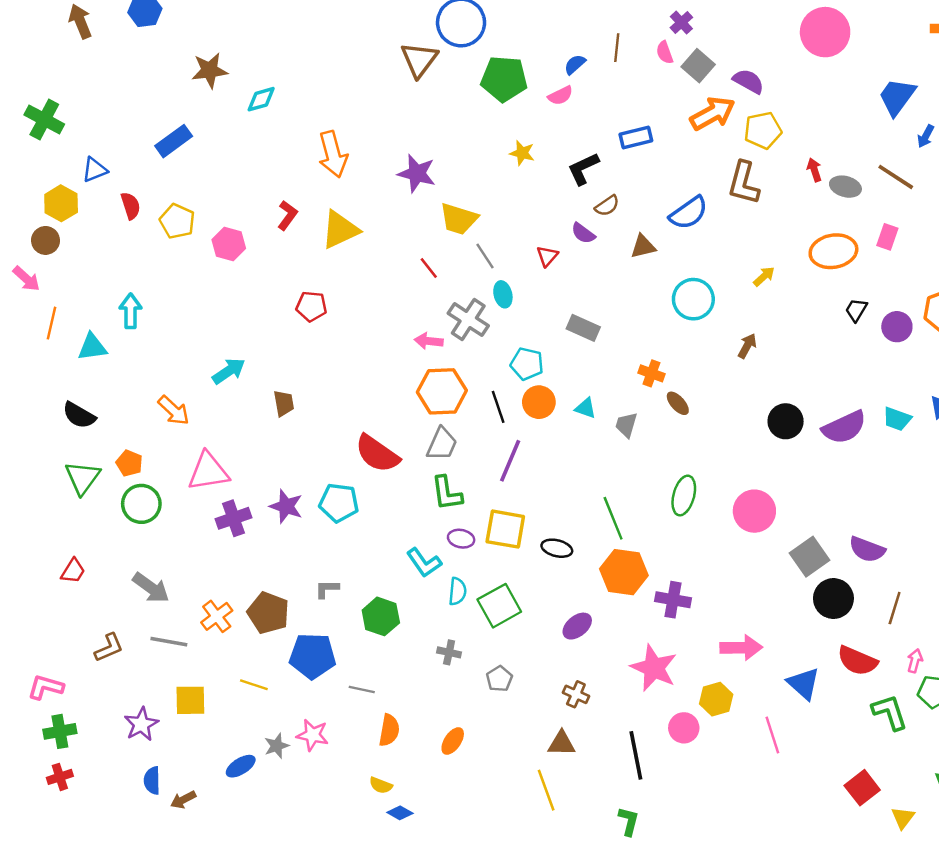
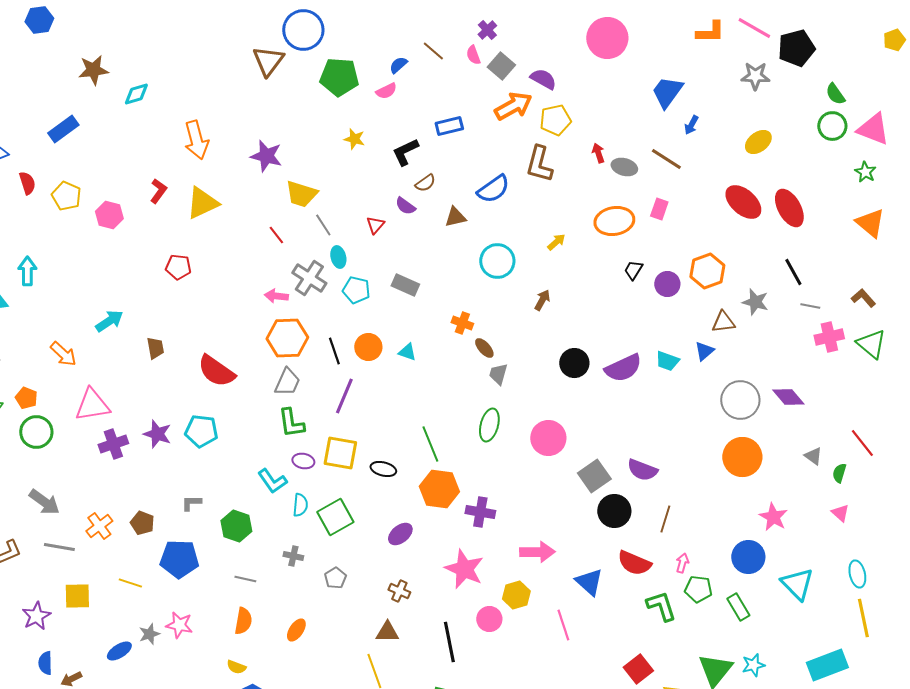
brown line: (617, 48) -> (433, 51), turned -55
cyan pentagon: (527, 364) -> (356, 290), moved
gray trapezoid: (626, 425) -> (498, 374), moved
red semicircle: (377, 454) -> (216, 371), moved
brown pentagon: (268, 613) -> (142, 523), size x0.7
gray line: (362, 690) -> (245, 579), moved

